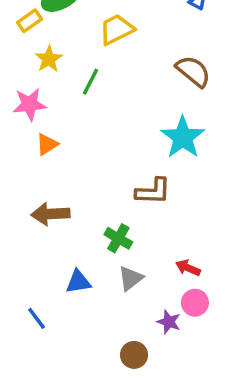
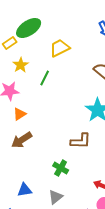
brown arrow: (50, 214) -> (22, 140), moved, turned -30
gray triangle: (131, 278) -> (56, 197), moved
blue triangle: (78, 282) -> (25, 190), moved

